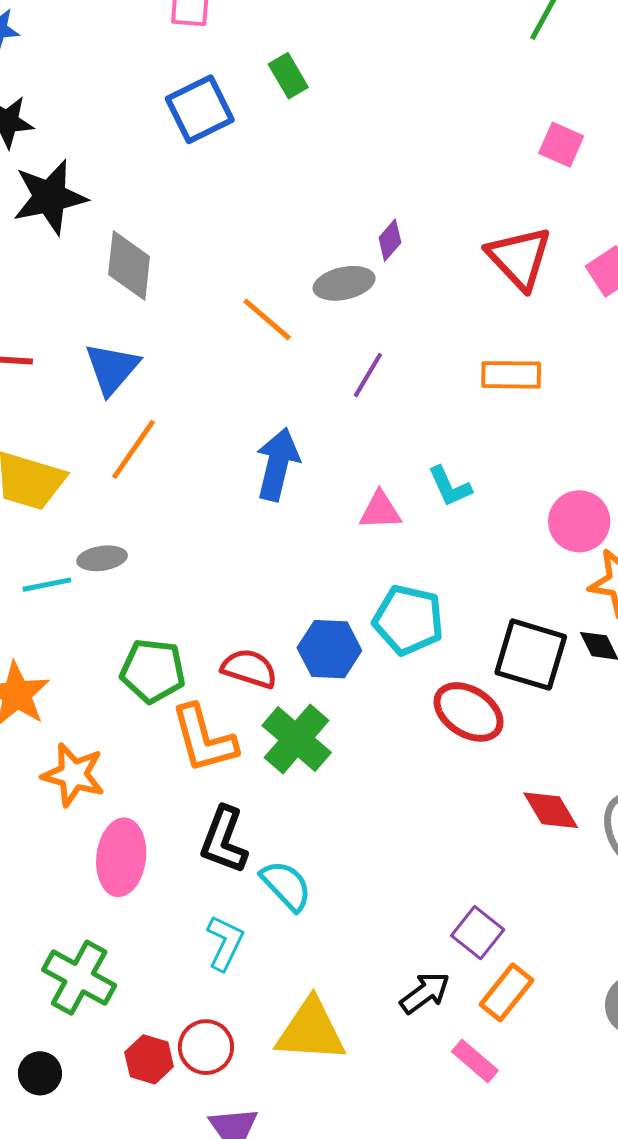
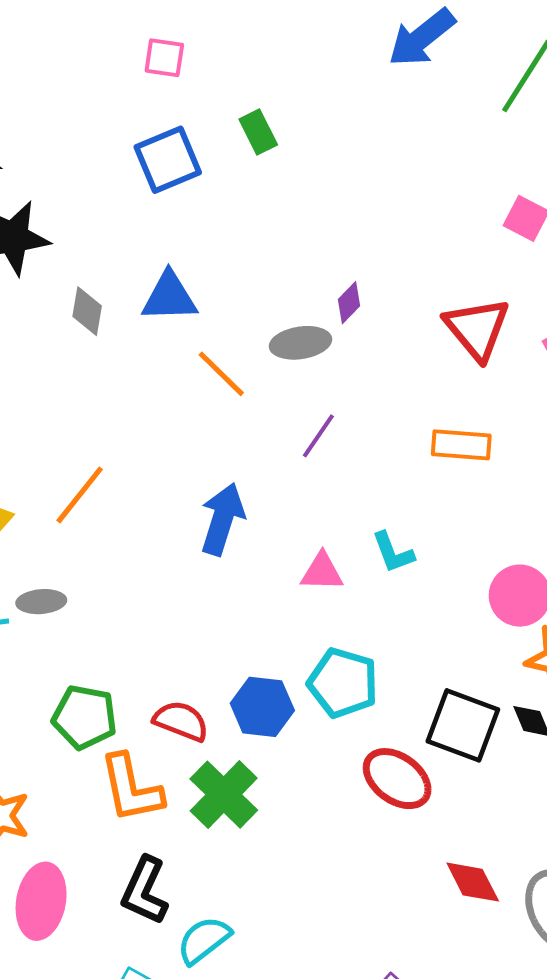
gray diamond: (129, 265) -> (87, 311), size x0.7
blue triangle: (112, 368) -> (169, 297), moved, turned 44
cyan semicircle: (286, 886) -> (204, 940), turned -88

